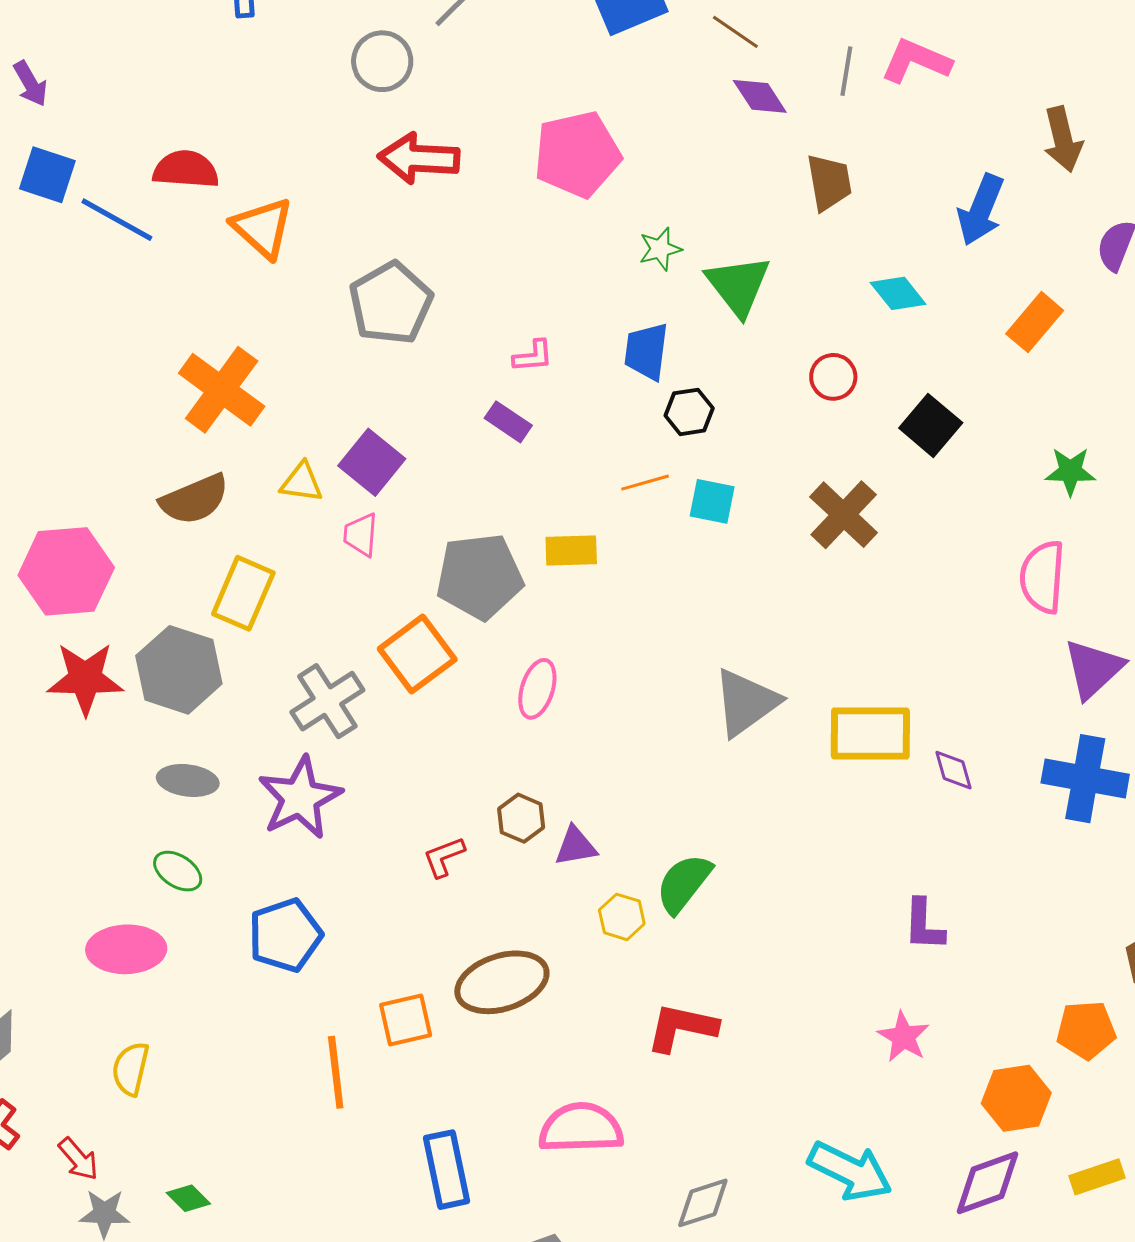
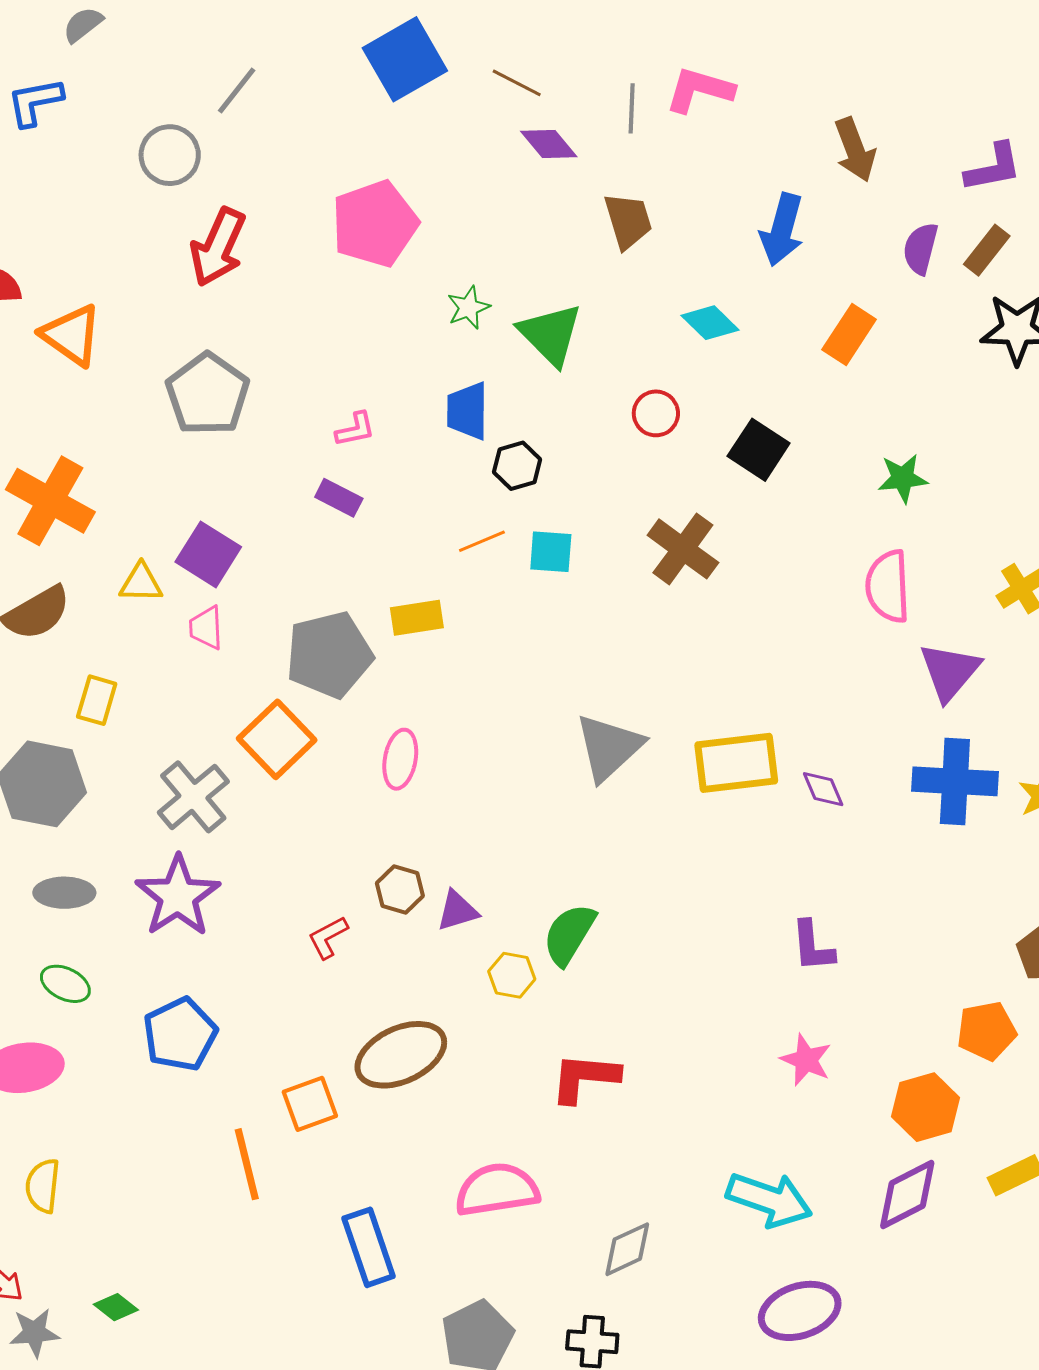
red arrow: (419, 158) -> (218, 247), turned -62
yellow rectangle: (243, 593) -> (97, 700), size x0.7

